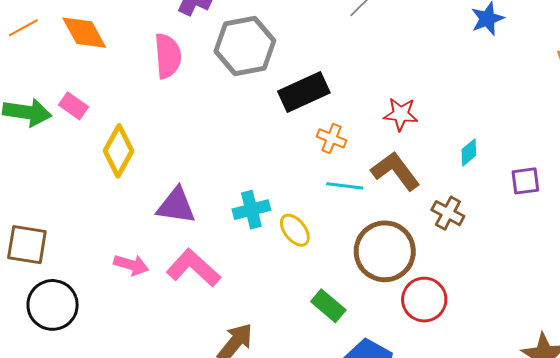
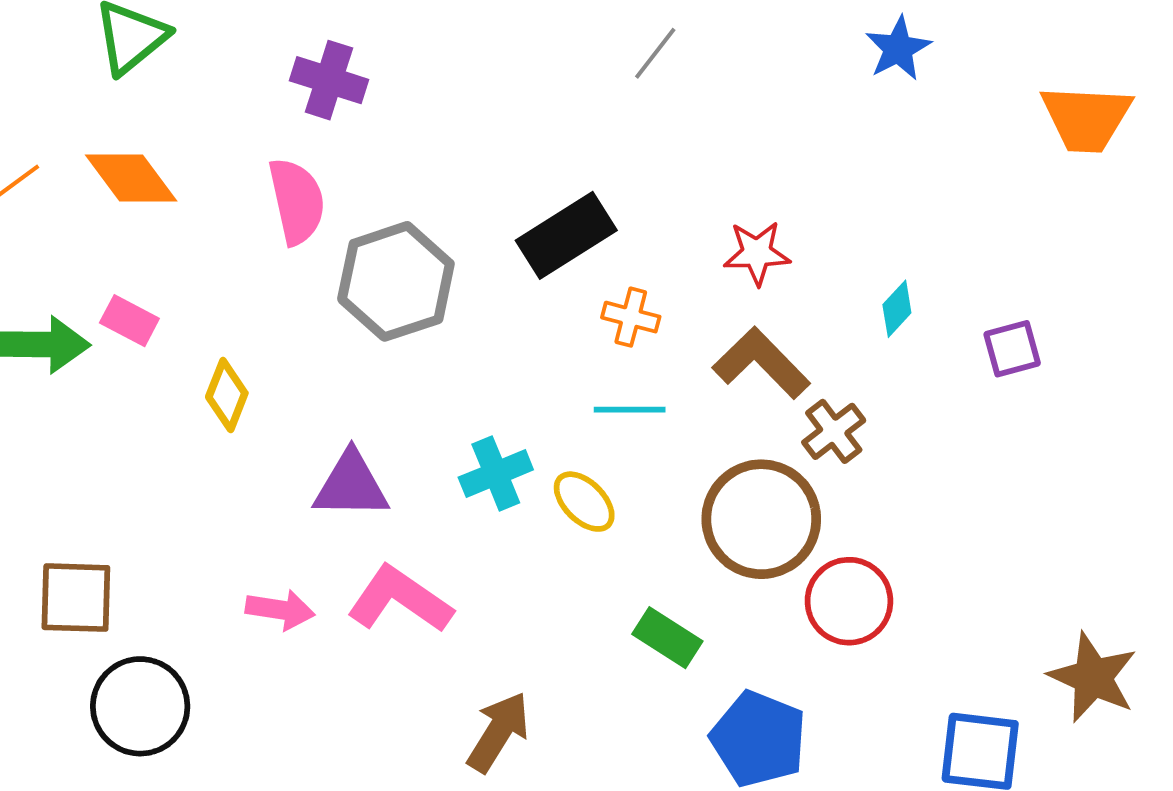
gray hexagon: (245, 46) -> (396, 281), moved
yellow diamond: (118, 151) -> (227, 395), size x0.7
cyan line: (345, 186) -> (630, 410), moved
brown cross: (448, 213) -> (834, 431), moved, turned 32

